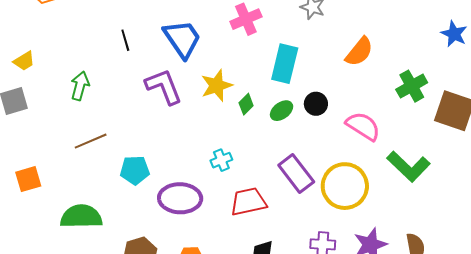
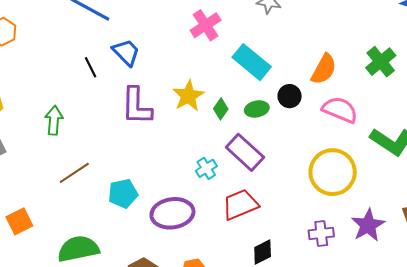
blue trapezoid: (182, 39) -> (126, 52), moved, size x0.7
orange semicircle: (359, 52) -> (324, 69), moved
cyan rectangle: (285, 64) -> (252, 62), turned -54
purple L-shape: (164, 87) -> (137, 106), turned -147
green ellipse: (282, 111) -> (257, 109), turned 35
purple rectangle: (296, 174) -> (245, 152), moved

